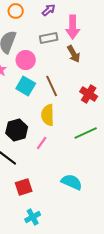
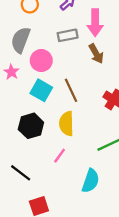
black hexagon: (17, 130) -> (31, 126), moved
cyan semicircle: (72, 182) -> (91, 181), moved, turned 85

